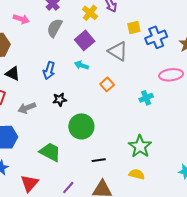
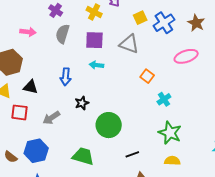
purple square: (85, 40) -> (94, 40), turned -36
orange square: (107, 84) -> (147, 76), moved
cyan cross: (146, 98) -> (164, 99), moved

